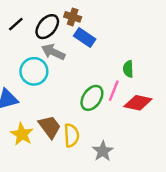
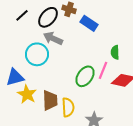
blue rectangle: (85, 37) -> (89, 23), moved
brown trapezoid: (50, 127) -> (50, 100), turned 35
yellow star: (22, 134) -> (27, 94), moved

